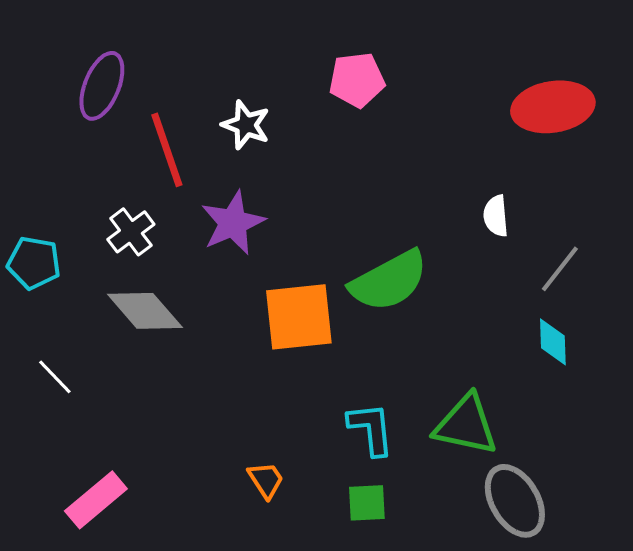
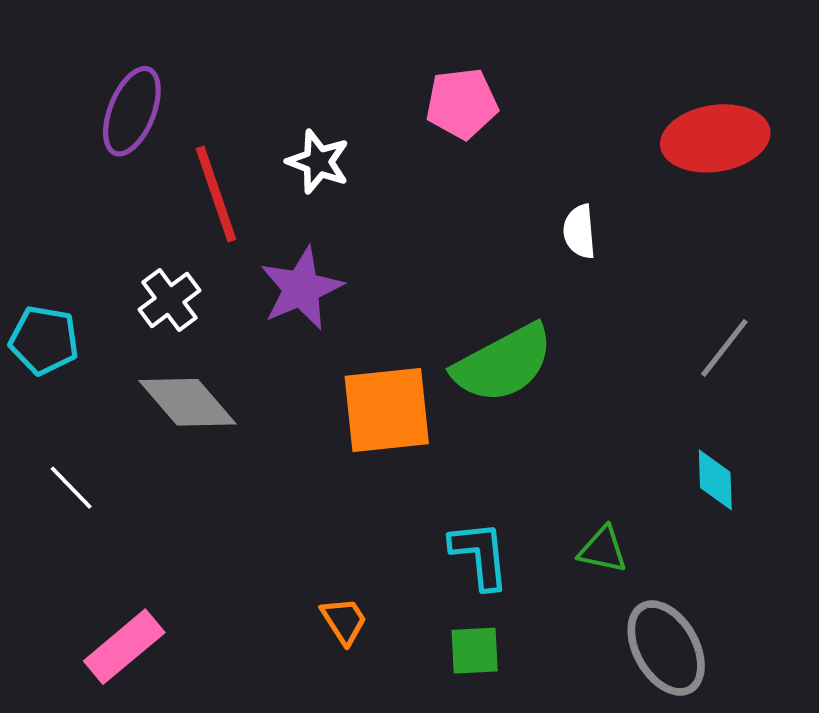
white semicircle: (496, 216) -> (579, 232), moved
cyan diamond: (553, 342) -> (715, 480), moved
green triangle: (466, 425) -> (603, 550), size x0.6

